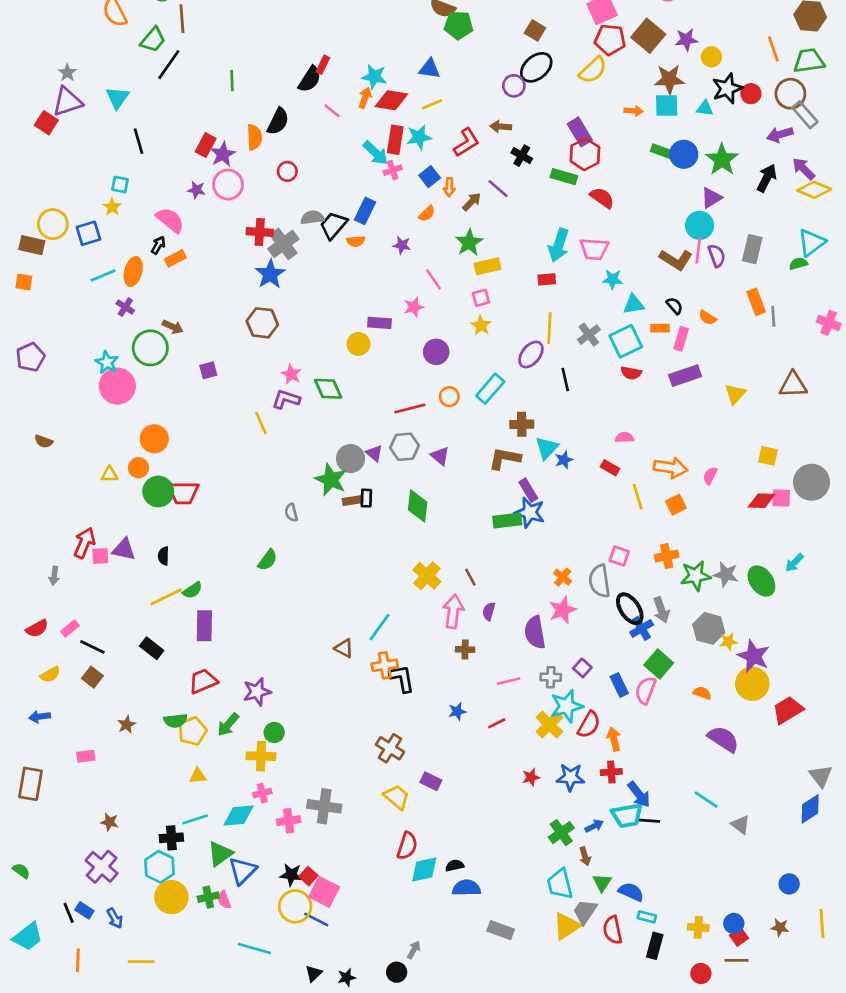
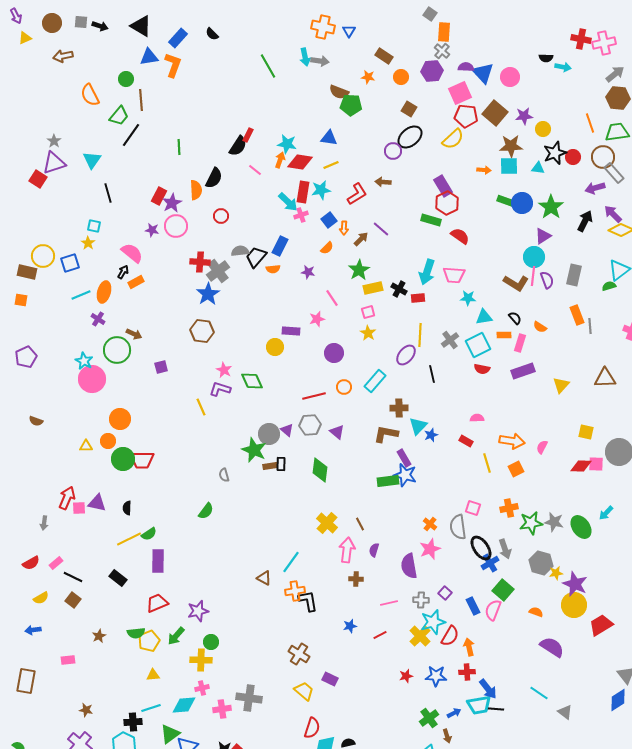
black cross: (522, 156) -> (399, 289), moved

